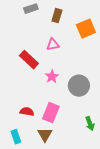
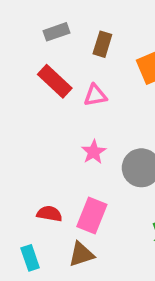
red rectangle: (29, 60) -> (55, 81), moved
brown triangle: (45, 135) -> (81, 254), turned 42

